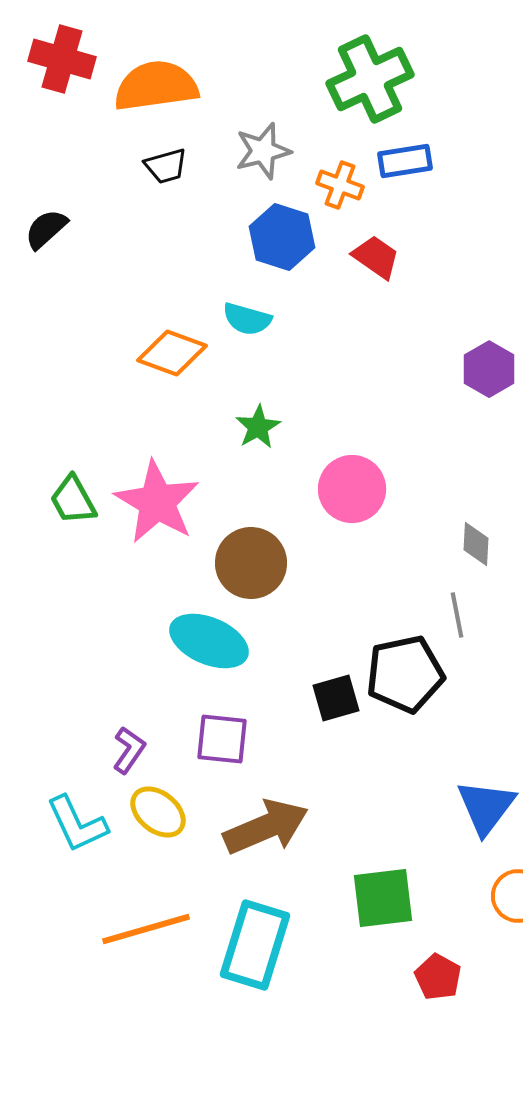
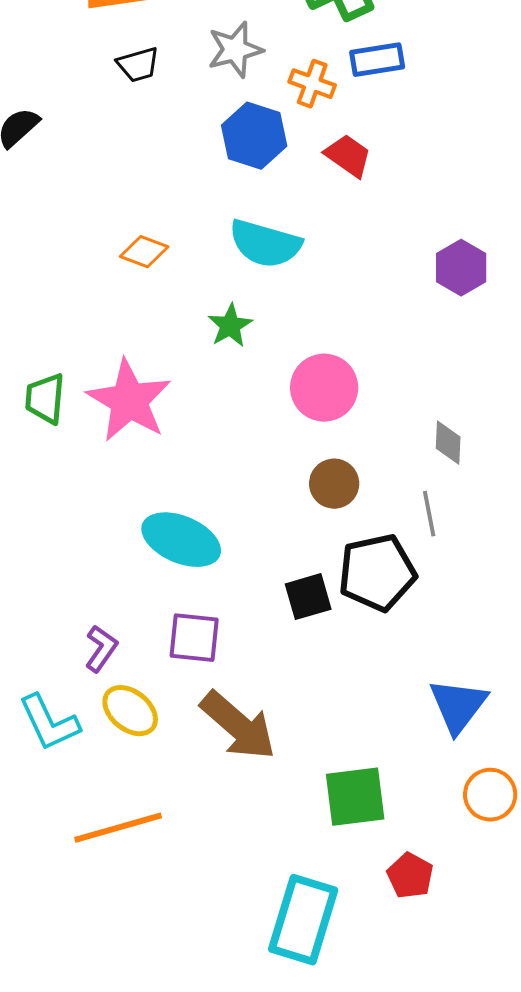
cyan semicircle: (247, 319) -> (265, 244), moved, size x1.5
orange diamond: (172, 353) -> (144, 252), size x0.7
green trapezoid: (73, 500) -> (45, 399), turned 34
brown circle: (251, 563) -> (334, 484), moved, size x0.7
brown arrow: (266, 827) -> (238, 726), turned 64
cyan rectangle: (255, 945) -> (303, 920), moved

